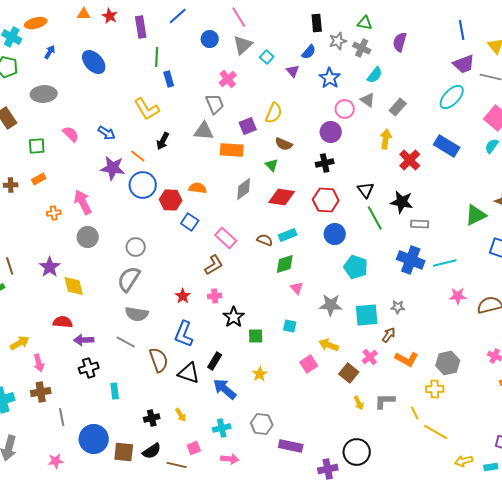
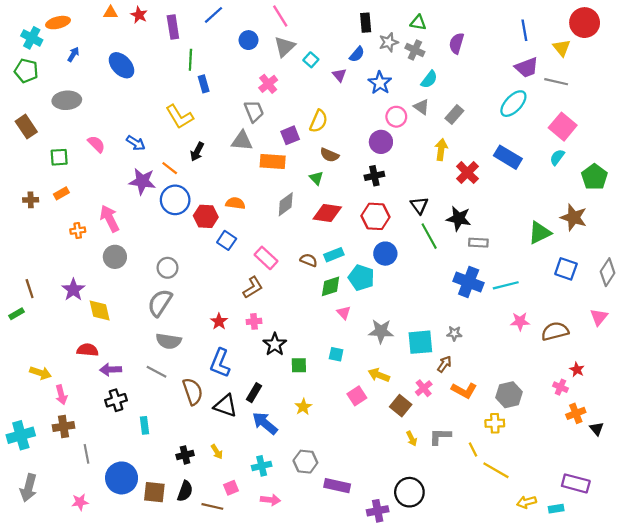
cyan pentagon: (356, 267) -> (361, 278), moved
yellow arrow: (20, 343) -> (41, 373), turned 48
black semicircle: (152, 451) -> (185, 491), turned -36

